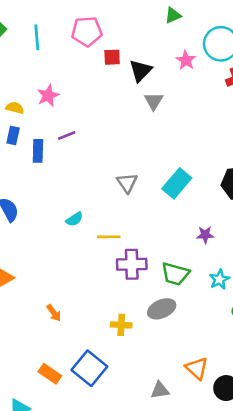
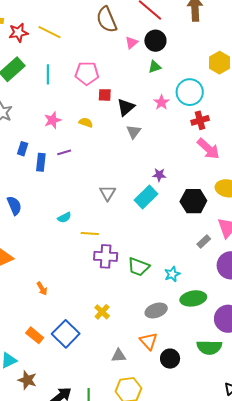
yellow semicircle: (15, 108) -> (86, 123), moved
purple star: (205, 235) -> (159, 175), moved
gray ellipse: (162, 309) -> (156, 310), moved
yellow cross: (121, 325) -> (102, 312), moved, turned 35

